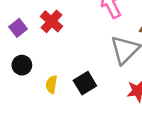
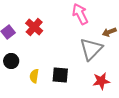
black square: (85, 83) -> (60, 75), turned 36

